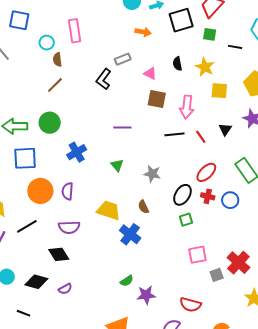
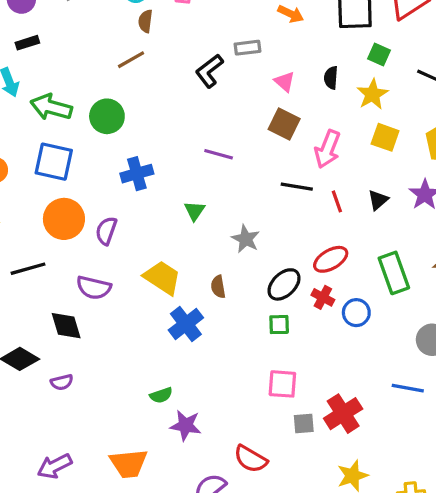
green square: (210, 34) -> (379, 54), moved

